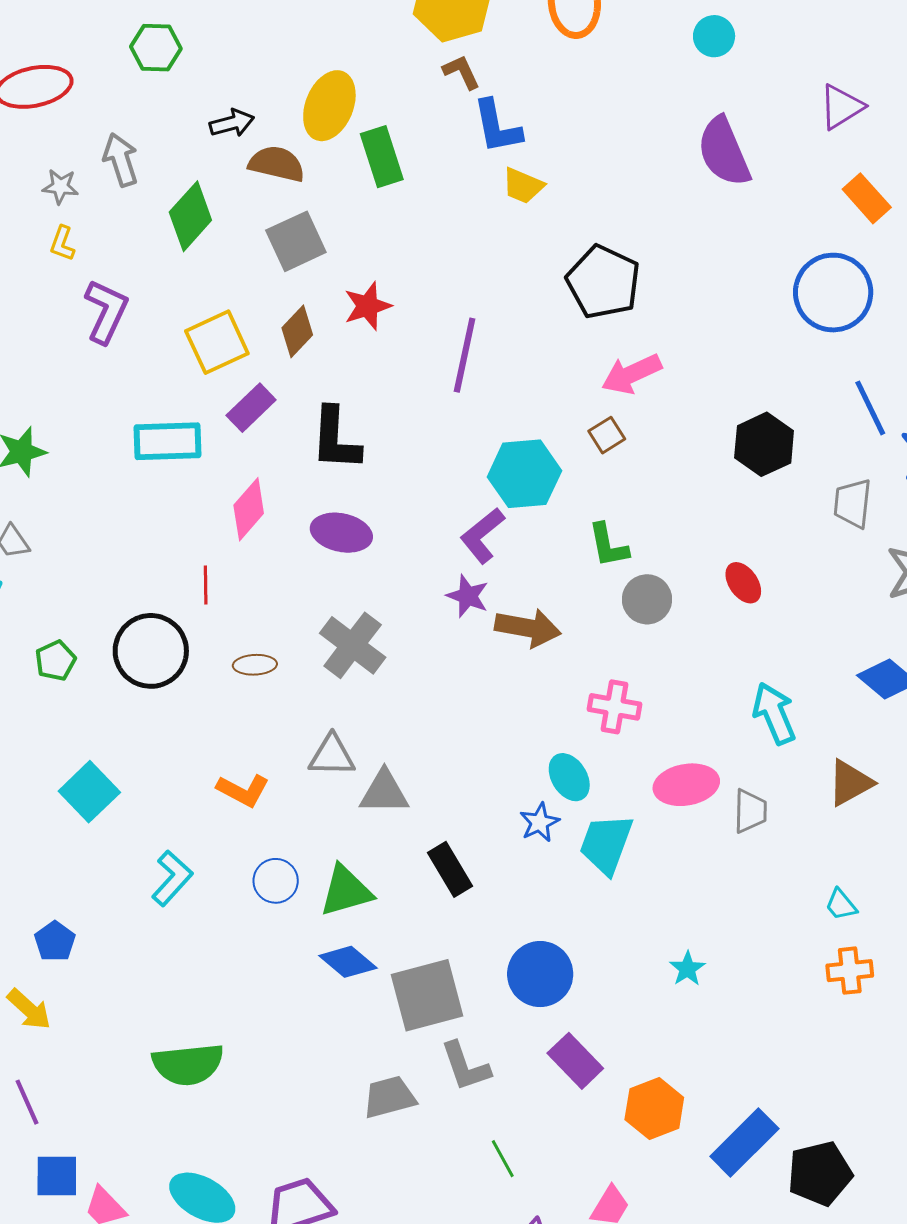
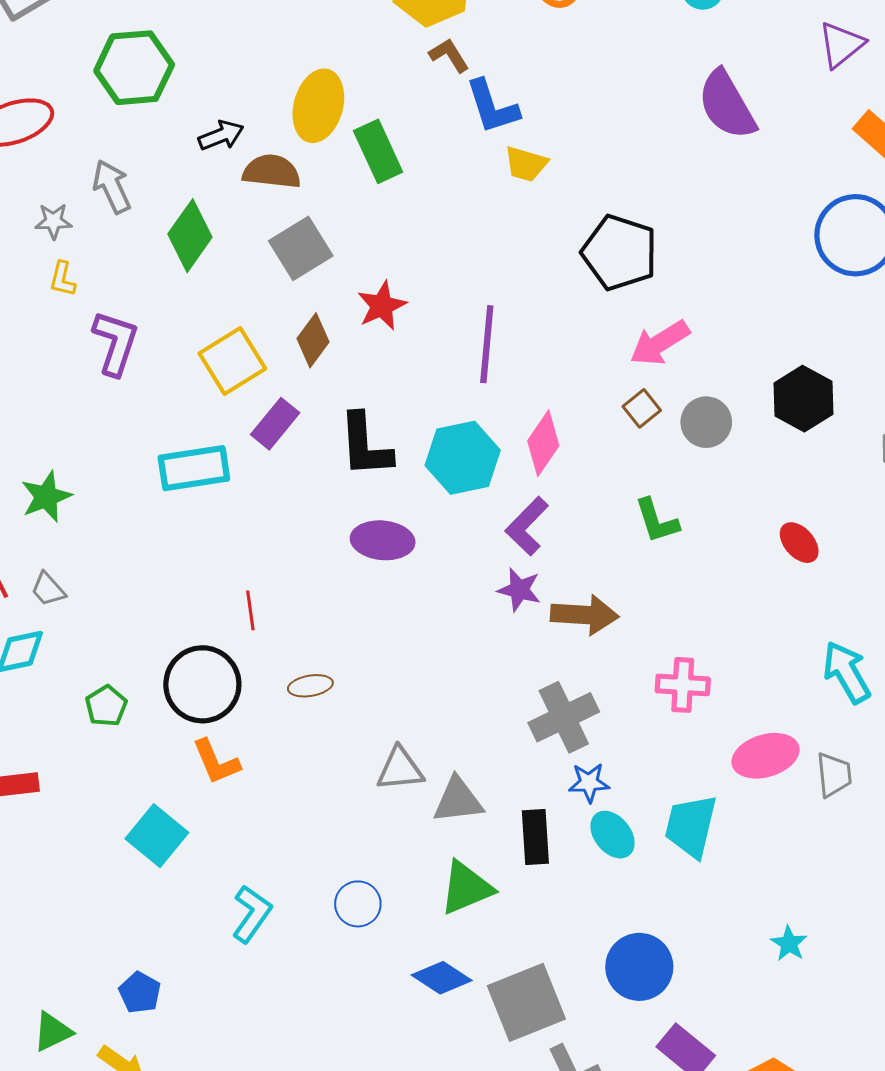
green hexagon: (156, 48) -> (134, 68), size x1.5
cyan hexagon: (524, 474) -> (463, 458), moved
pink diamond: (249, 509) -> (543, 443), moved
gray circle: (647, 599) -> (706, 422), moved
gray cross: (353, 645) -> (564, 717), moved, turned 34
cyan ellipse: (569, 777) -> (612, 835), moved
orange L-shape: (243, 790) -> (216, 762), moved, turned 46
blue star: (539, 822) -> (589, 783), moved, turned 30
black rectangle: (450, 869) -> (535, 837), moved, turned 34
green triangle: (346, 891) -> (466, 888), moved

